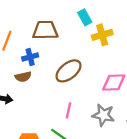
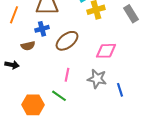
blue cross: (30, 57) -> (42, 29), moved

